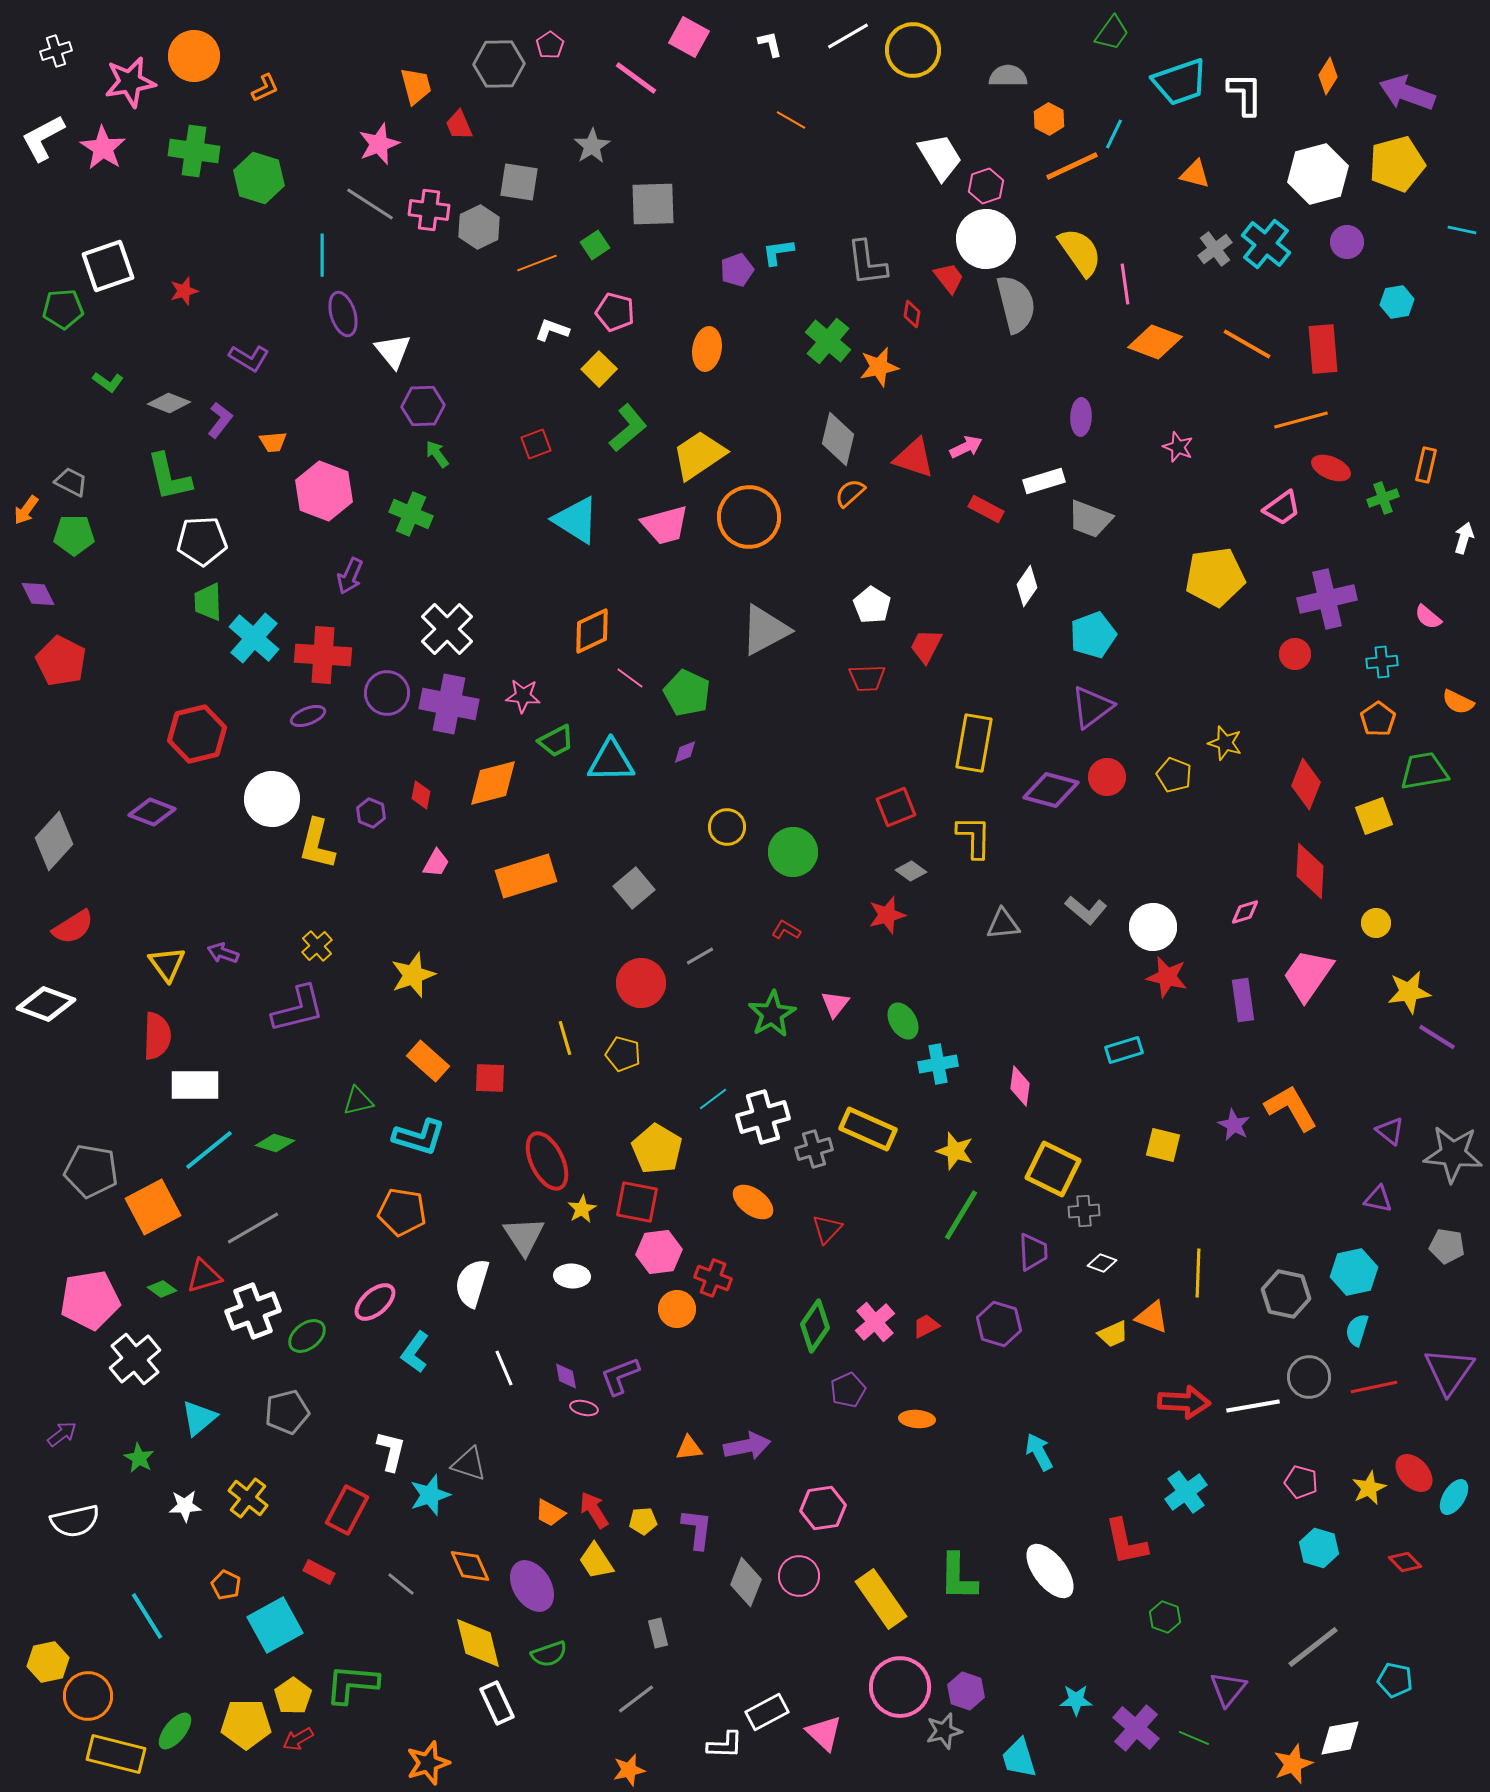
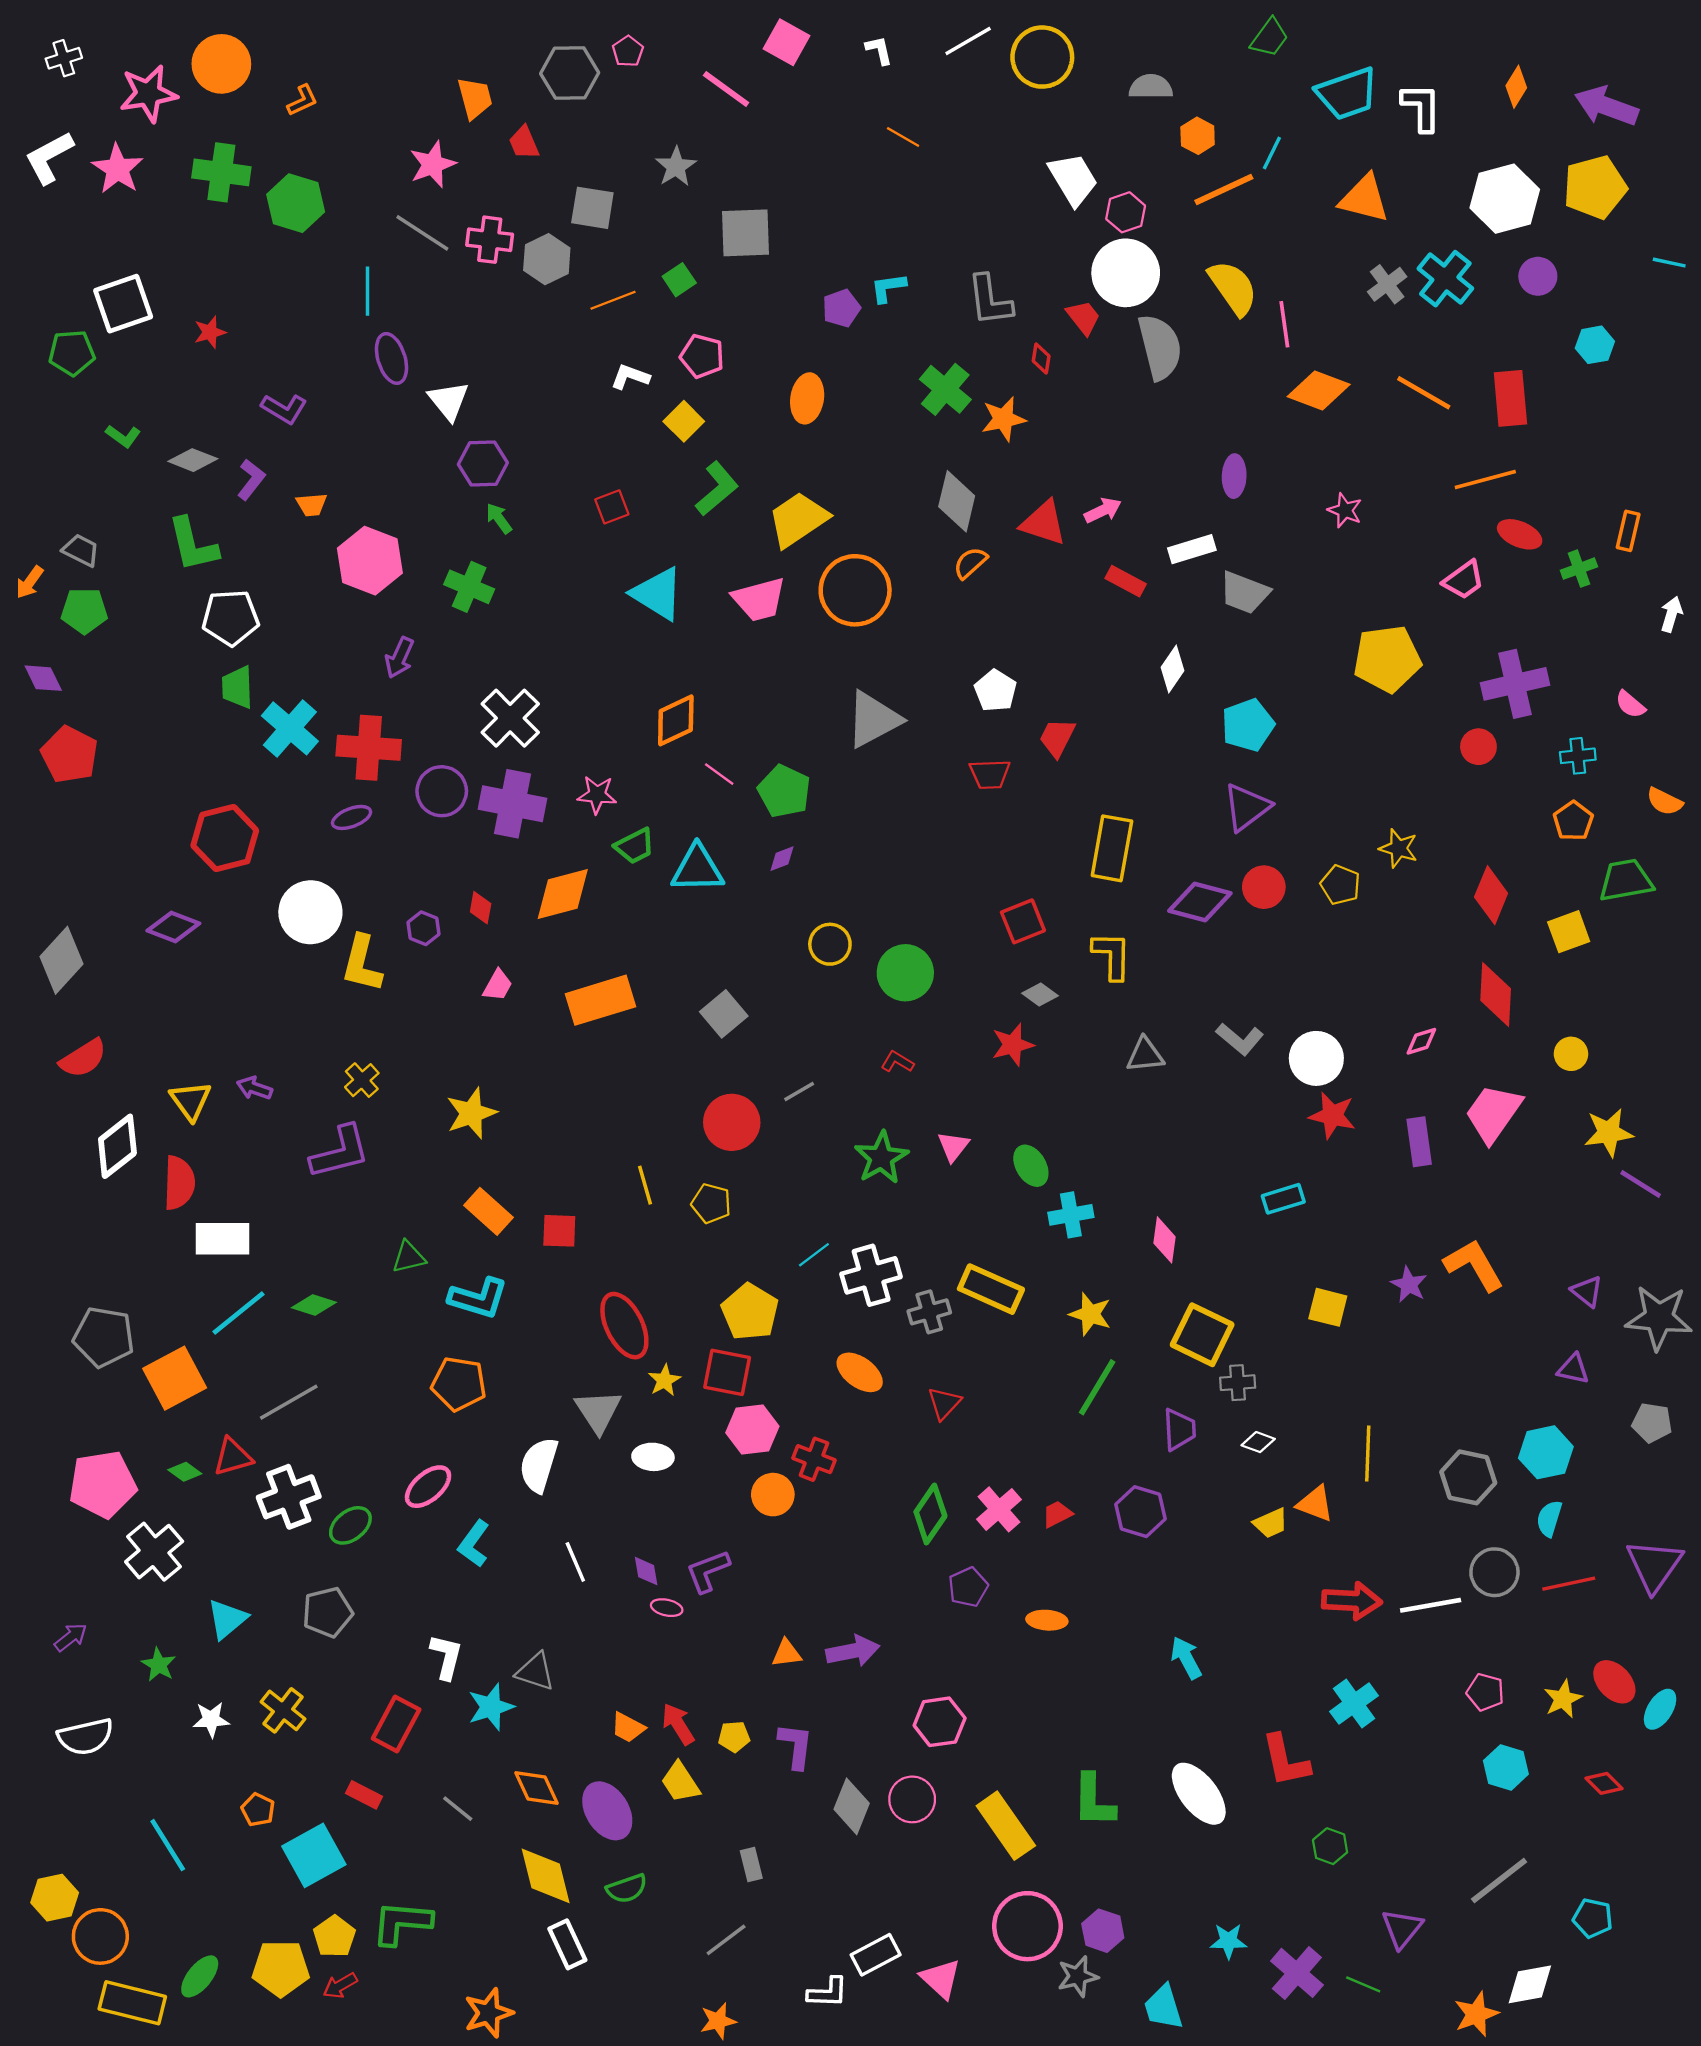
orange triangle: (1195, 174) -> (1364, 199), size x1.5
white diamond: (46, 1004) -> (117, 1146), moved, turned -58

